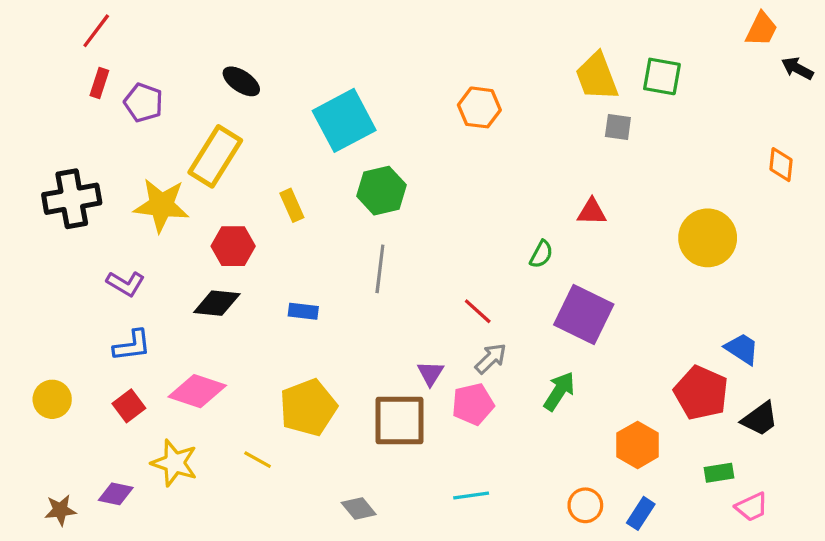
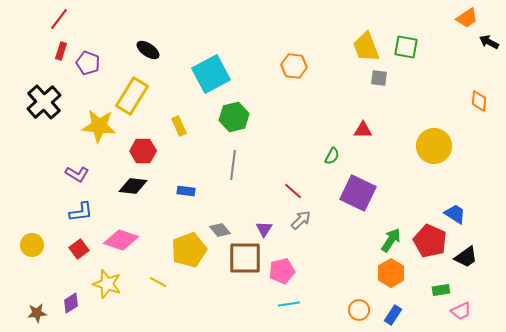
orange trapezoid: (761, 29) -> (467, 18), turned 30
black cross: (72, 199) -> (44, 102), moved, turned -32
green arrow: (559, 391) -> (391, 240), moved
pink pentagon: (473, 404) -> (282, 271), moved
purple diamond: (116, 494) -> (71, 303), turned -45
gray diamond: (359, 509) -> (220, 230), moved

